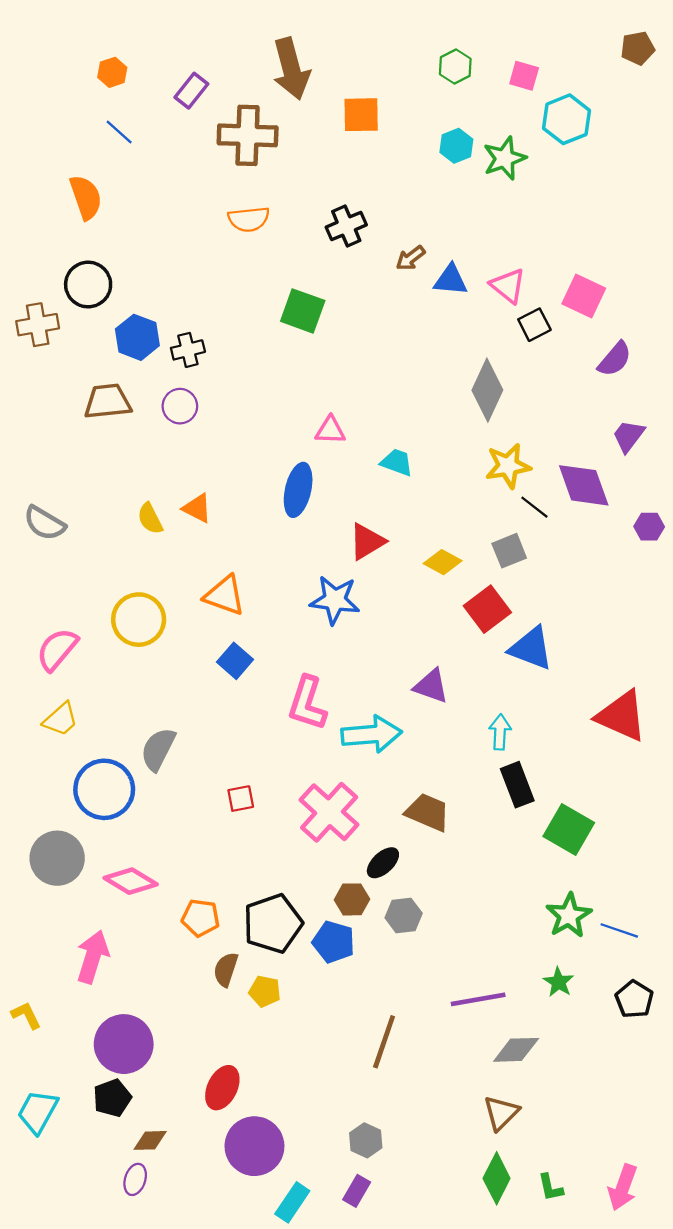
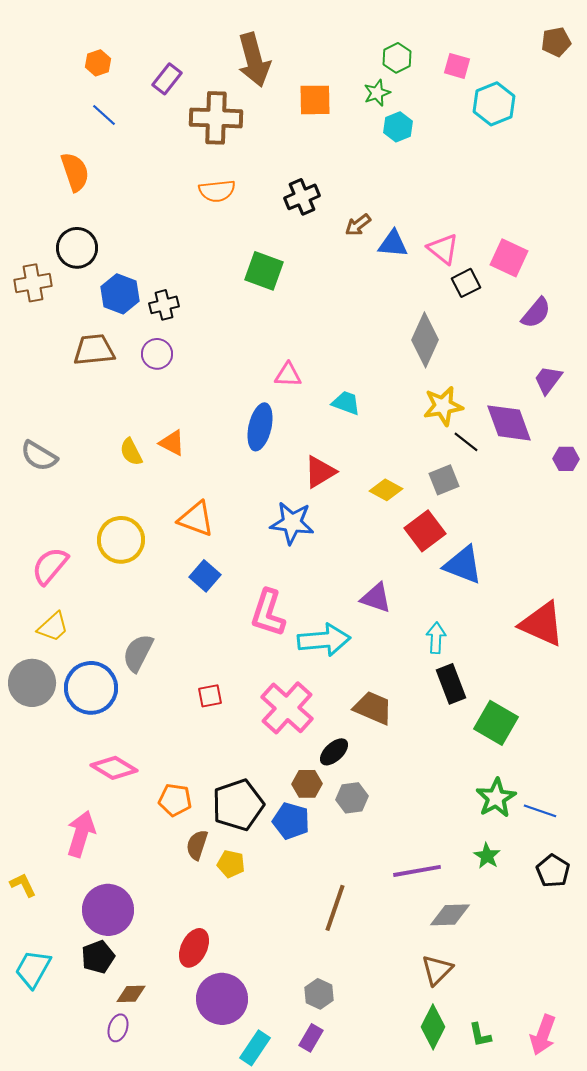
green star: (505, 158) -> (377, 93), moved, size x0.7
gray circle: (57, 858) -> (32, 683), moved

